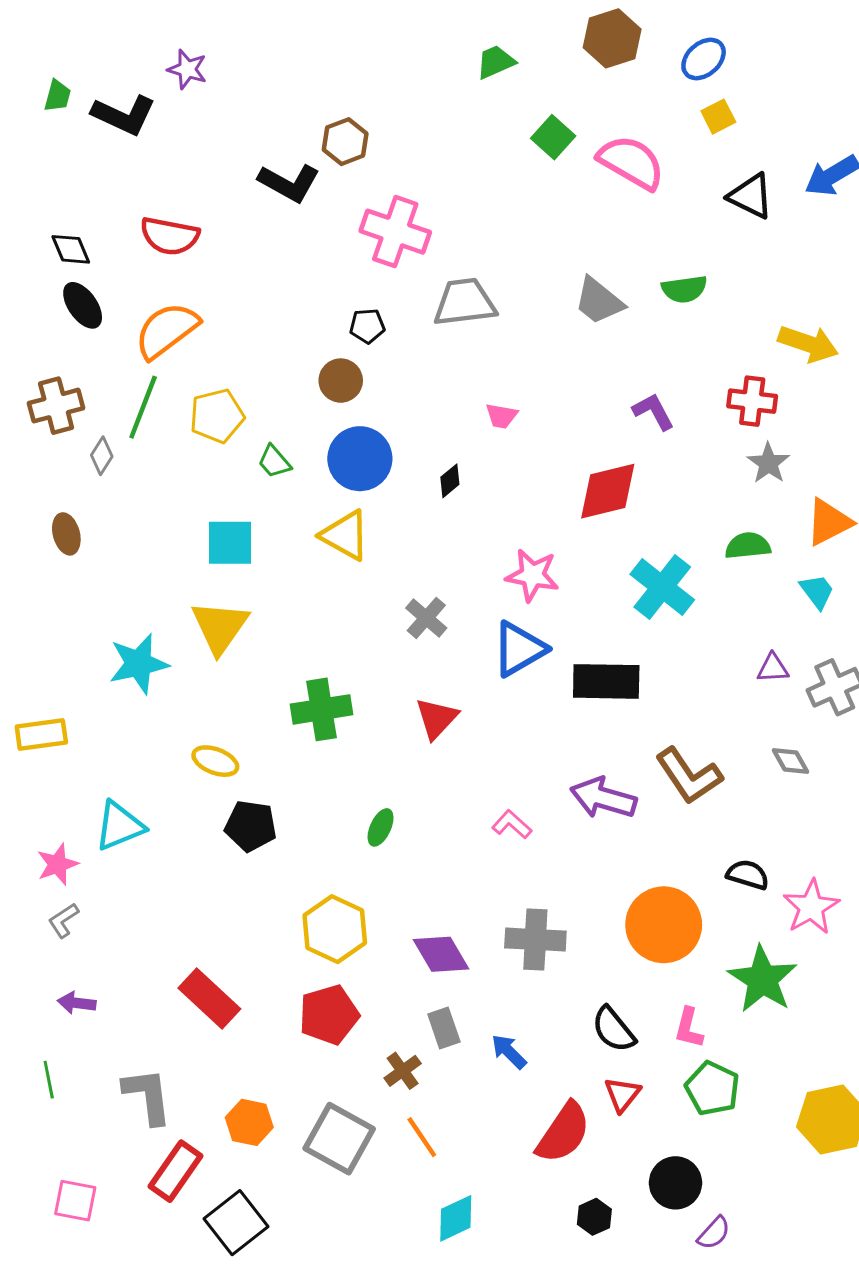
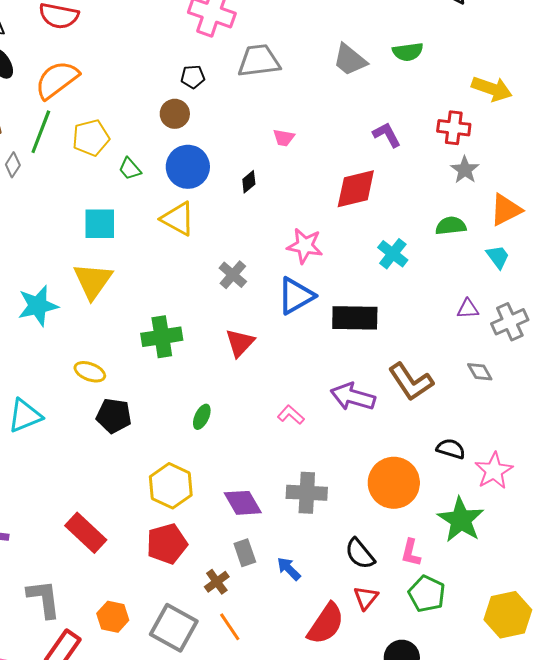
cyan cross: (662, 587) -> (393, 254), size x0.7

